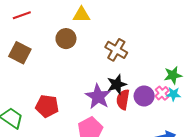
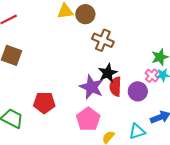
brown circle: (66, 39) -> (85, 14), moved
purple circle: (144, 96) -> (138, 91), moved

